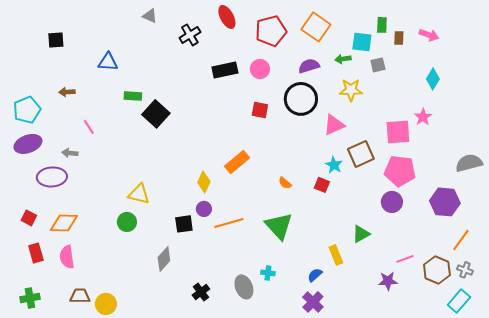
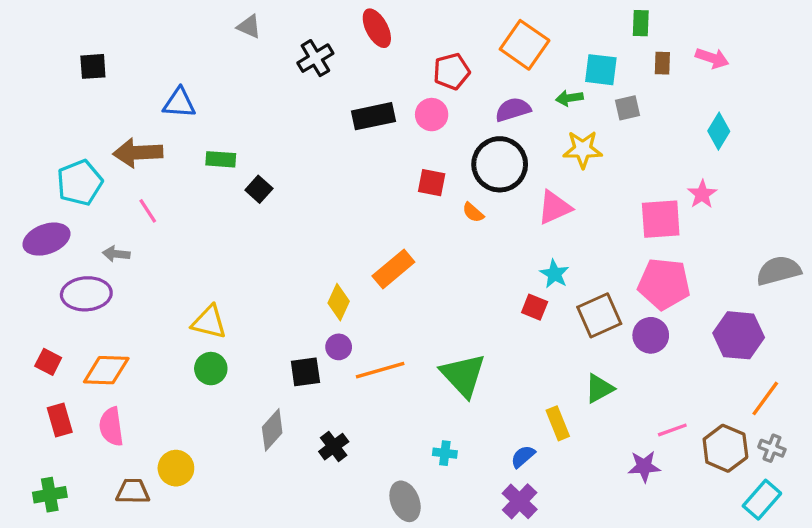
green rectangle: (382, 25) -> (641, 23), moved
red pentagon: (271, 31) -> (452, 71), moved, size x0.7
brown arrow: (67, 92) -> (138, 153), moved, size x1.8
cyan pentagon: (27, 110) -> (80, 183), moved
black square: (156, 114) -> (259, 189), size x0.6
brown square: (361, 154) -> (599, 315), moved
orange semicircle: (285, 183) -> (473, 212), moved
yellow triangle: (139, 194) -> (209, 322), moved
gray ellipse: (244, 287) -> (405, 501), moved
black cross: (201, 292) -> (334, 447), moved
yellow circle: (106, 304) -> (176, 468), moved

